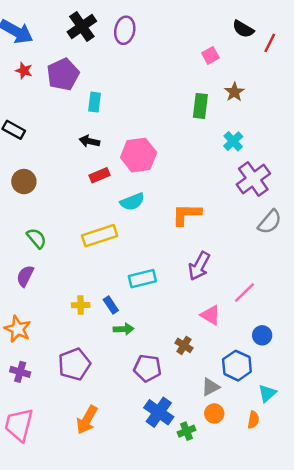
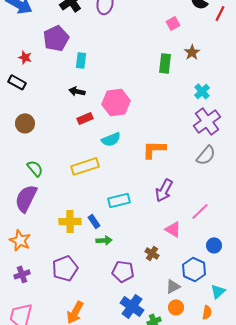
red star: (24, 71) -> (25, 57), moved
cyan cross: (233, 141) -> (202, 91), moved
gray semicircle: (270, 222) -> (206, 155), moved
purple semicircle: (25, 276) -> (26, 198), size x1.6
yellow cross: (81, 305) -> (70, 221), size x1.5
purple cross: (20, 372) -> (22, 274), turned -35

